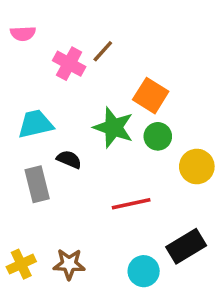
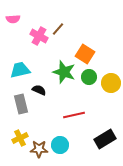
yellow circle: (197, 167) -> (111, 83), moved
yellow cross: (21, 264) -> (20, 138), moved
cyan circle: (144, 271) -> (60, 145), moved

